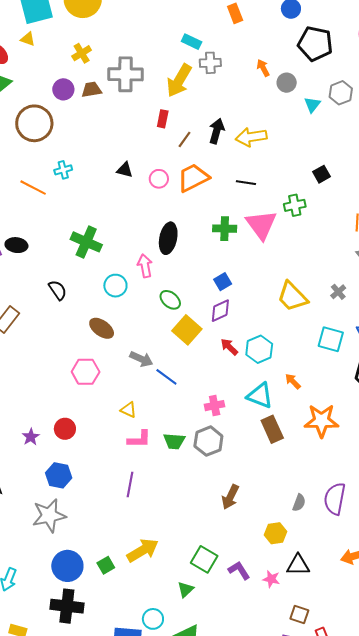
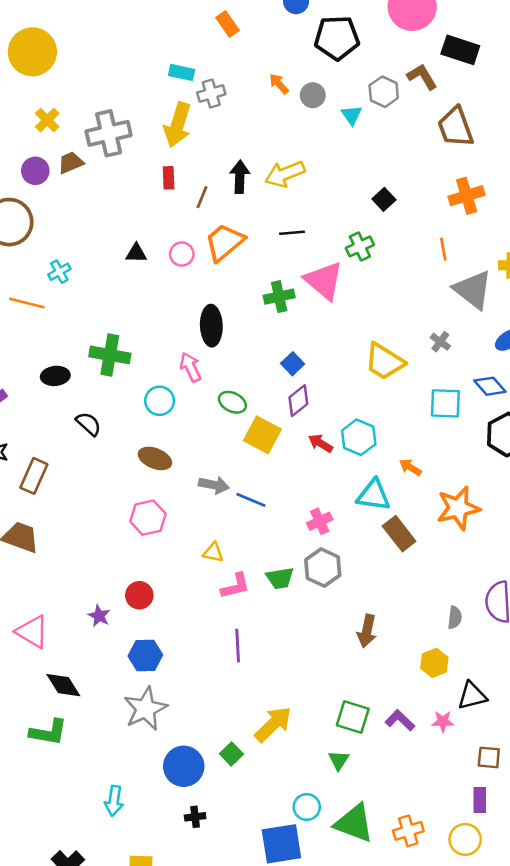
black ellipse: (16, 245) -> (55, 376), moved
black cross: (67, 606) -> (195, 817), size x0.5

